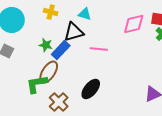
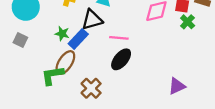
black ellipse: (91, 89) -> (121, 59), moved
brown cross: (59, 102) -> (91, 88), moved

